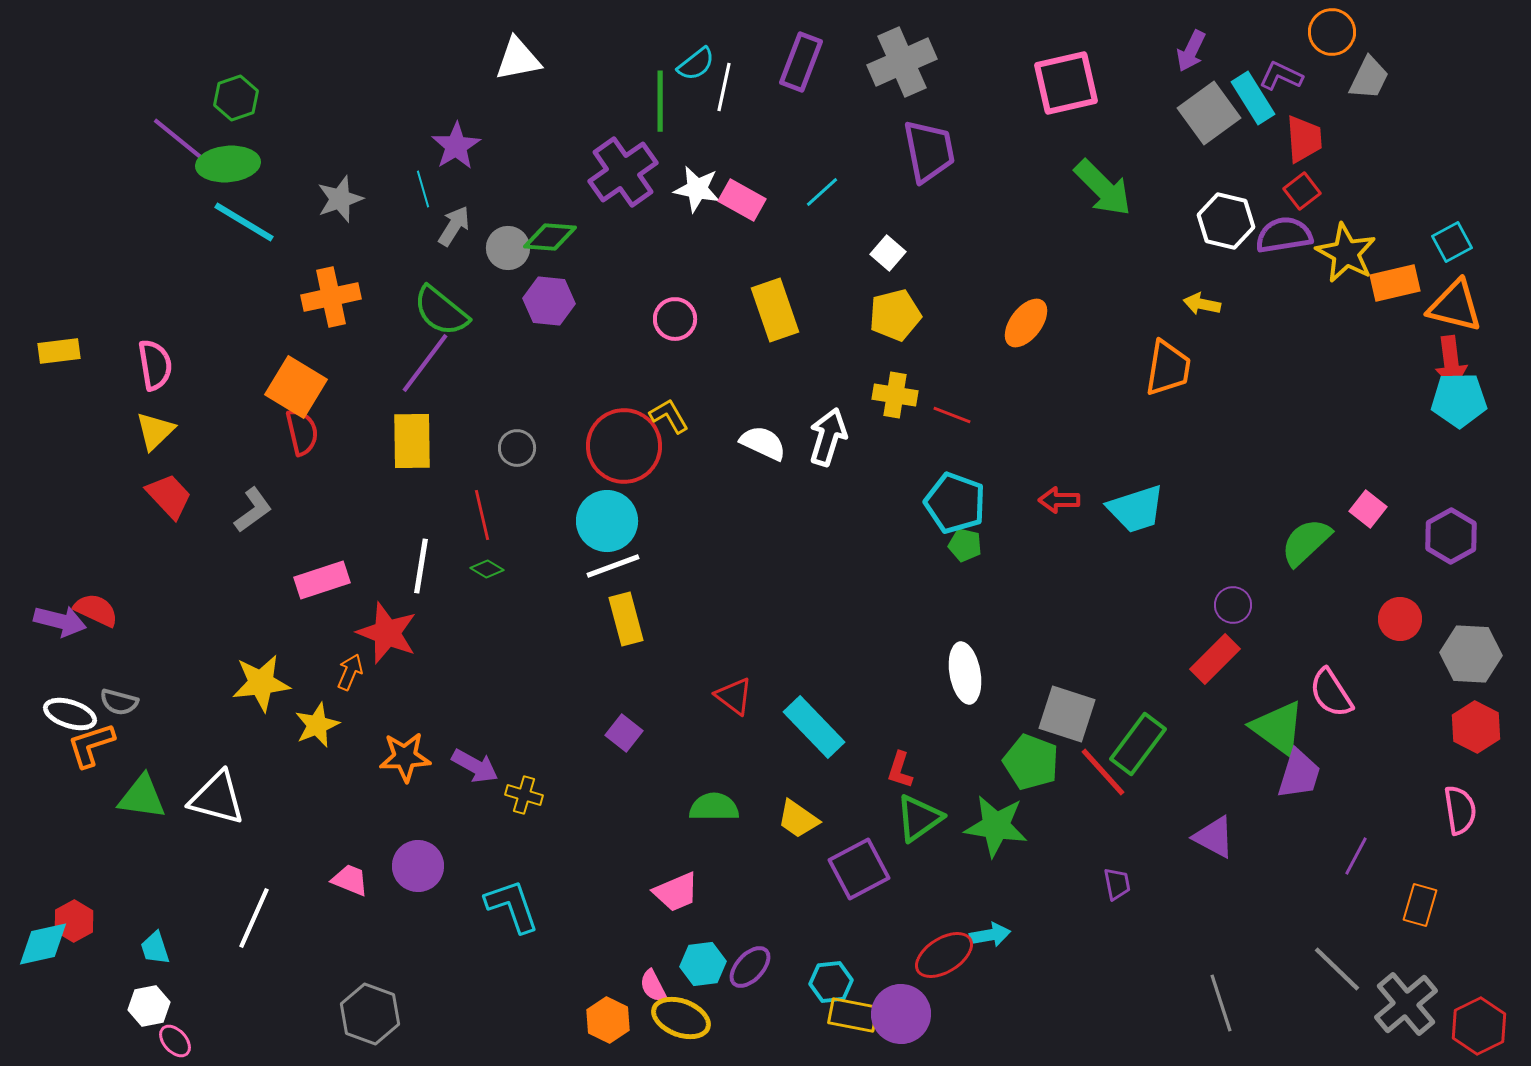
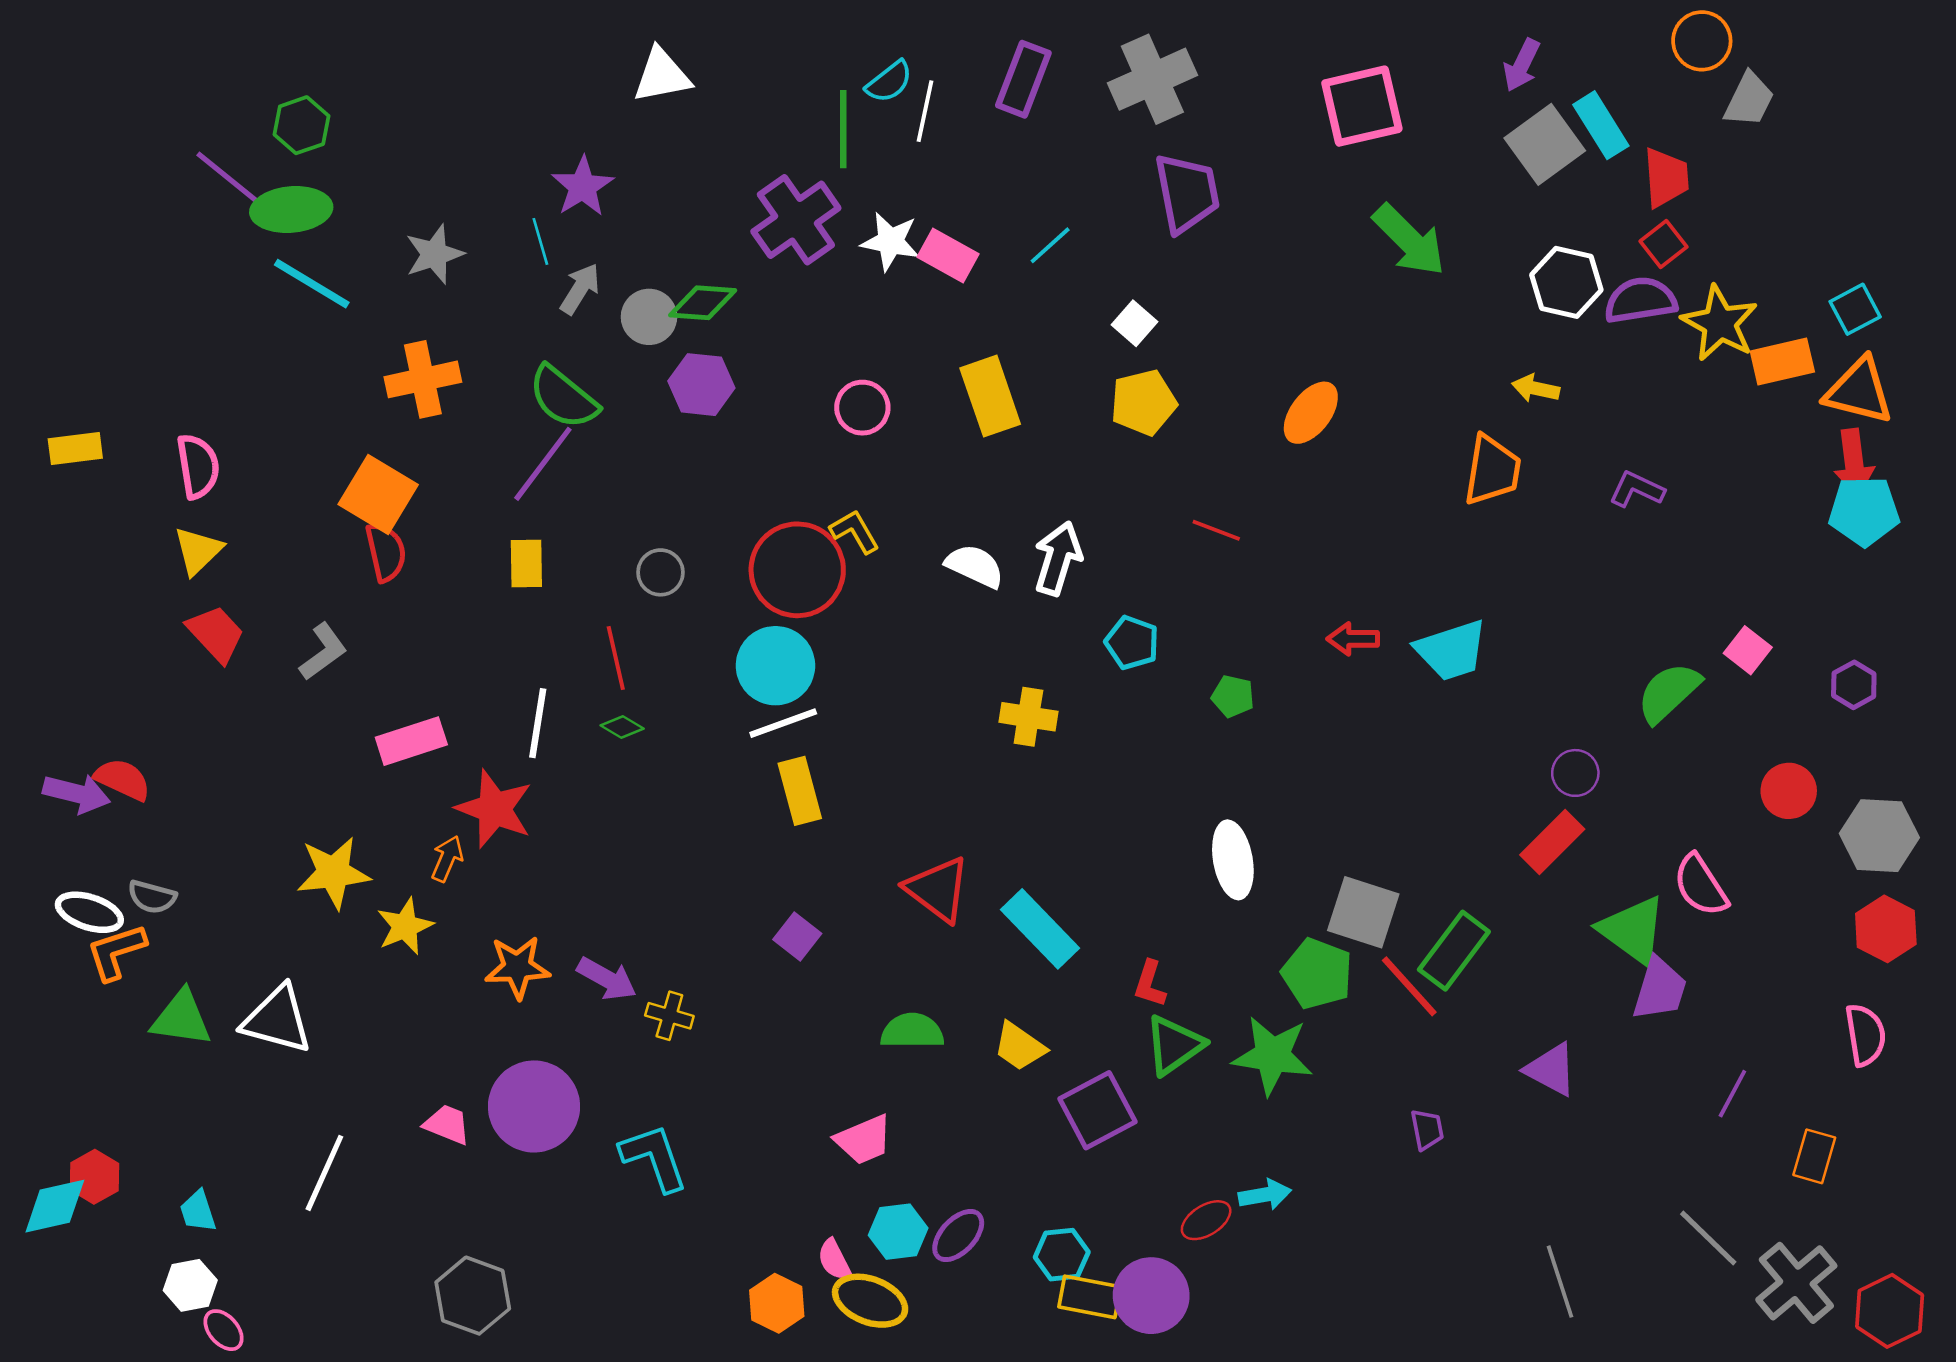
purple L-shape: (1281, 76) -> (1637, 489), moved
yellow cross: (895, 395) -> (1028, 717), moved
yellow rectangle: (412, 441) -> (526, 563), size x0.7
cyan pentagon: (955, 503) -> (1132, 643), moved, size x0.7
purple hexagon: (1451, 536) -> (1854, 685), size x0.7
red triangle: (734, 696) -> (938, 889), size x1.4
purple circle: (418, 866) -> (534, 1106), size x1.4
red ellipse: (944, 955) -> (1206, 1220), size x0.7

